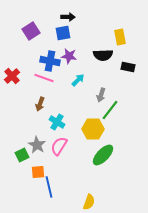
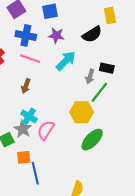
black semicircle: (103, 55) -> (92, 34), turned -30
blue cross: (50, 61) -> (26, 35), moved
black rectangle: (128, 67) -> (107, 68), moved
cyan arrow: (78, 80) -> (66, 61), size x1.5
cyan cross: (57, 122) -> (29, 116), moved

